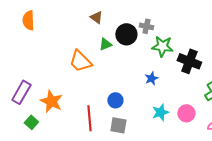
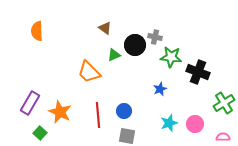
red line: (89, 118) -> (98, 115), moved

